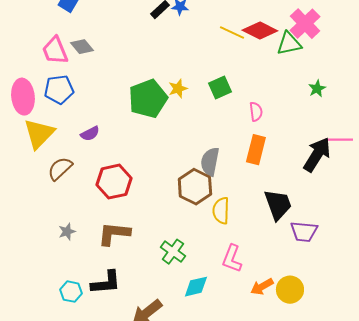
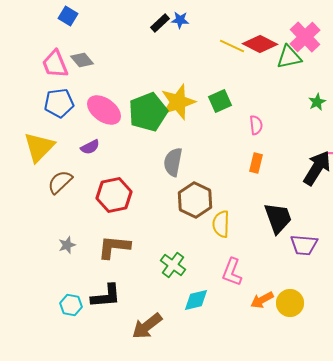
yellow star: (178, 89) -> (178, 102), size x1.8
pink ellipse: (23, 97) -> (104, 110), moved, turned -48
orange rectangle: (256, 150) -> (256, 163), size x0.7
gray semicircle: (210, 162) -> (173, 162), moved

